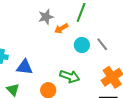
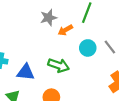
green arrow: (70, 76) -> (59, 65), moved

